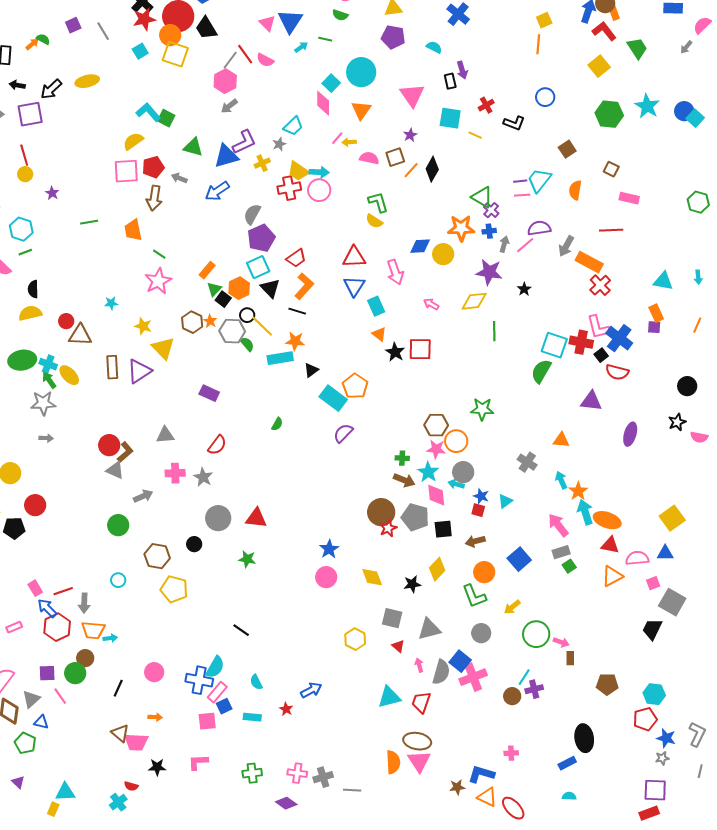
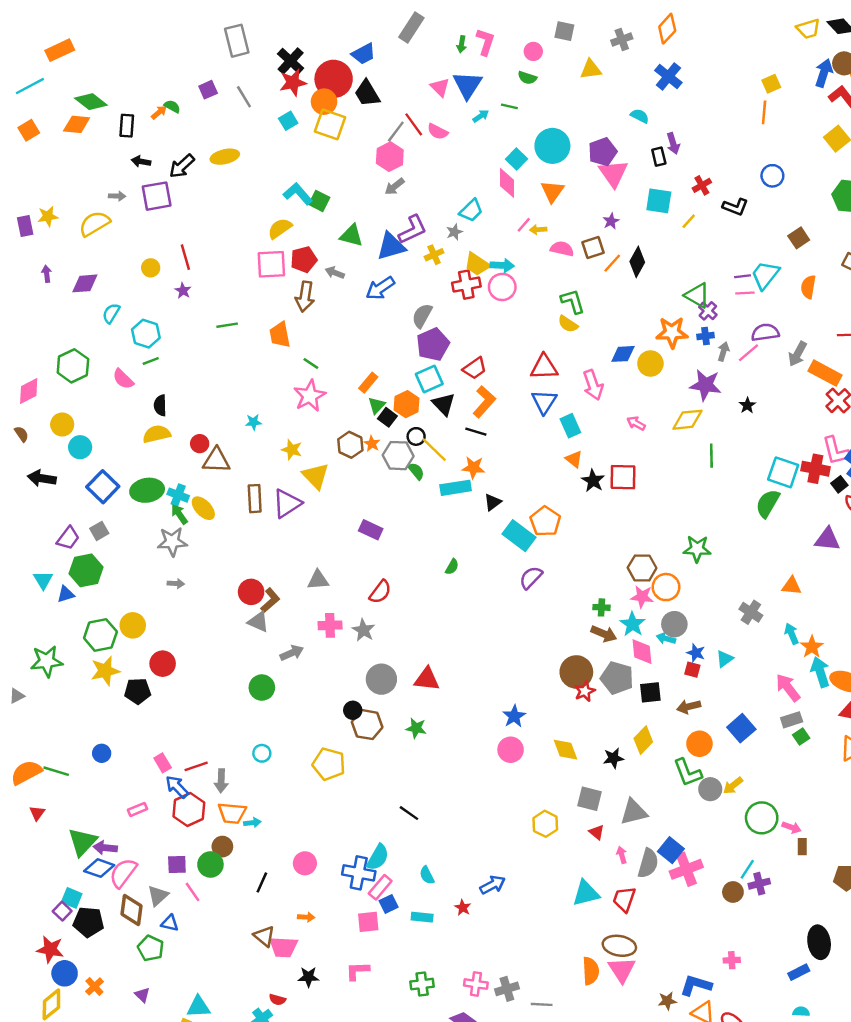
purple pentagon: (393, 37) -> (603, 152), moved, turned -30
yellow line: (475, 135) -> (689, 221), turned -72
red line: (24, 155) -> (185, 257), moved
brown hexagon: (157, 556) -> (367, 725), moved
gray circle: (481, 633) -> (710, 789), moved

